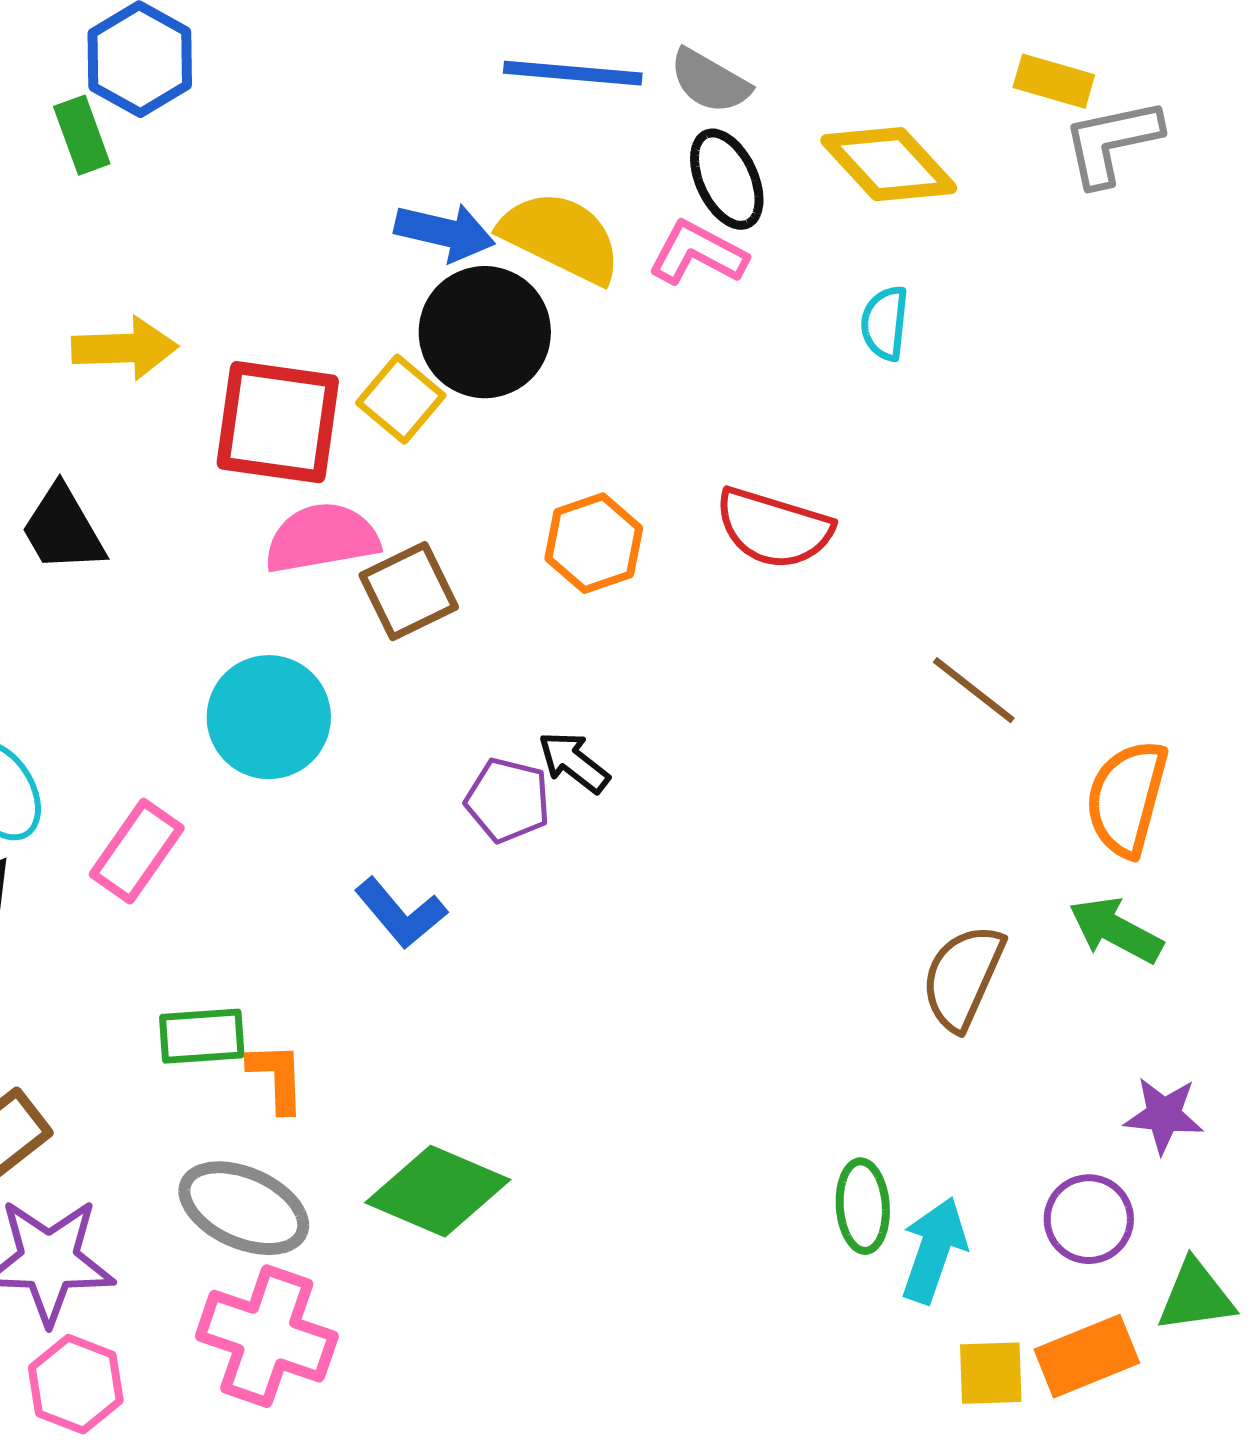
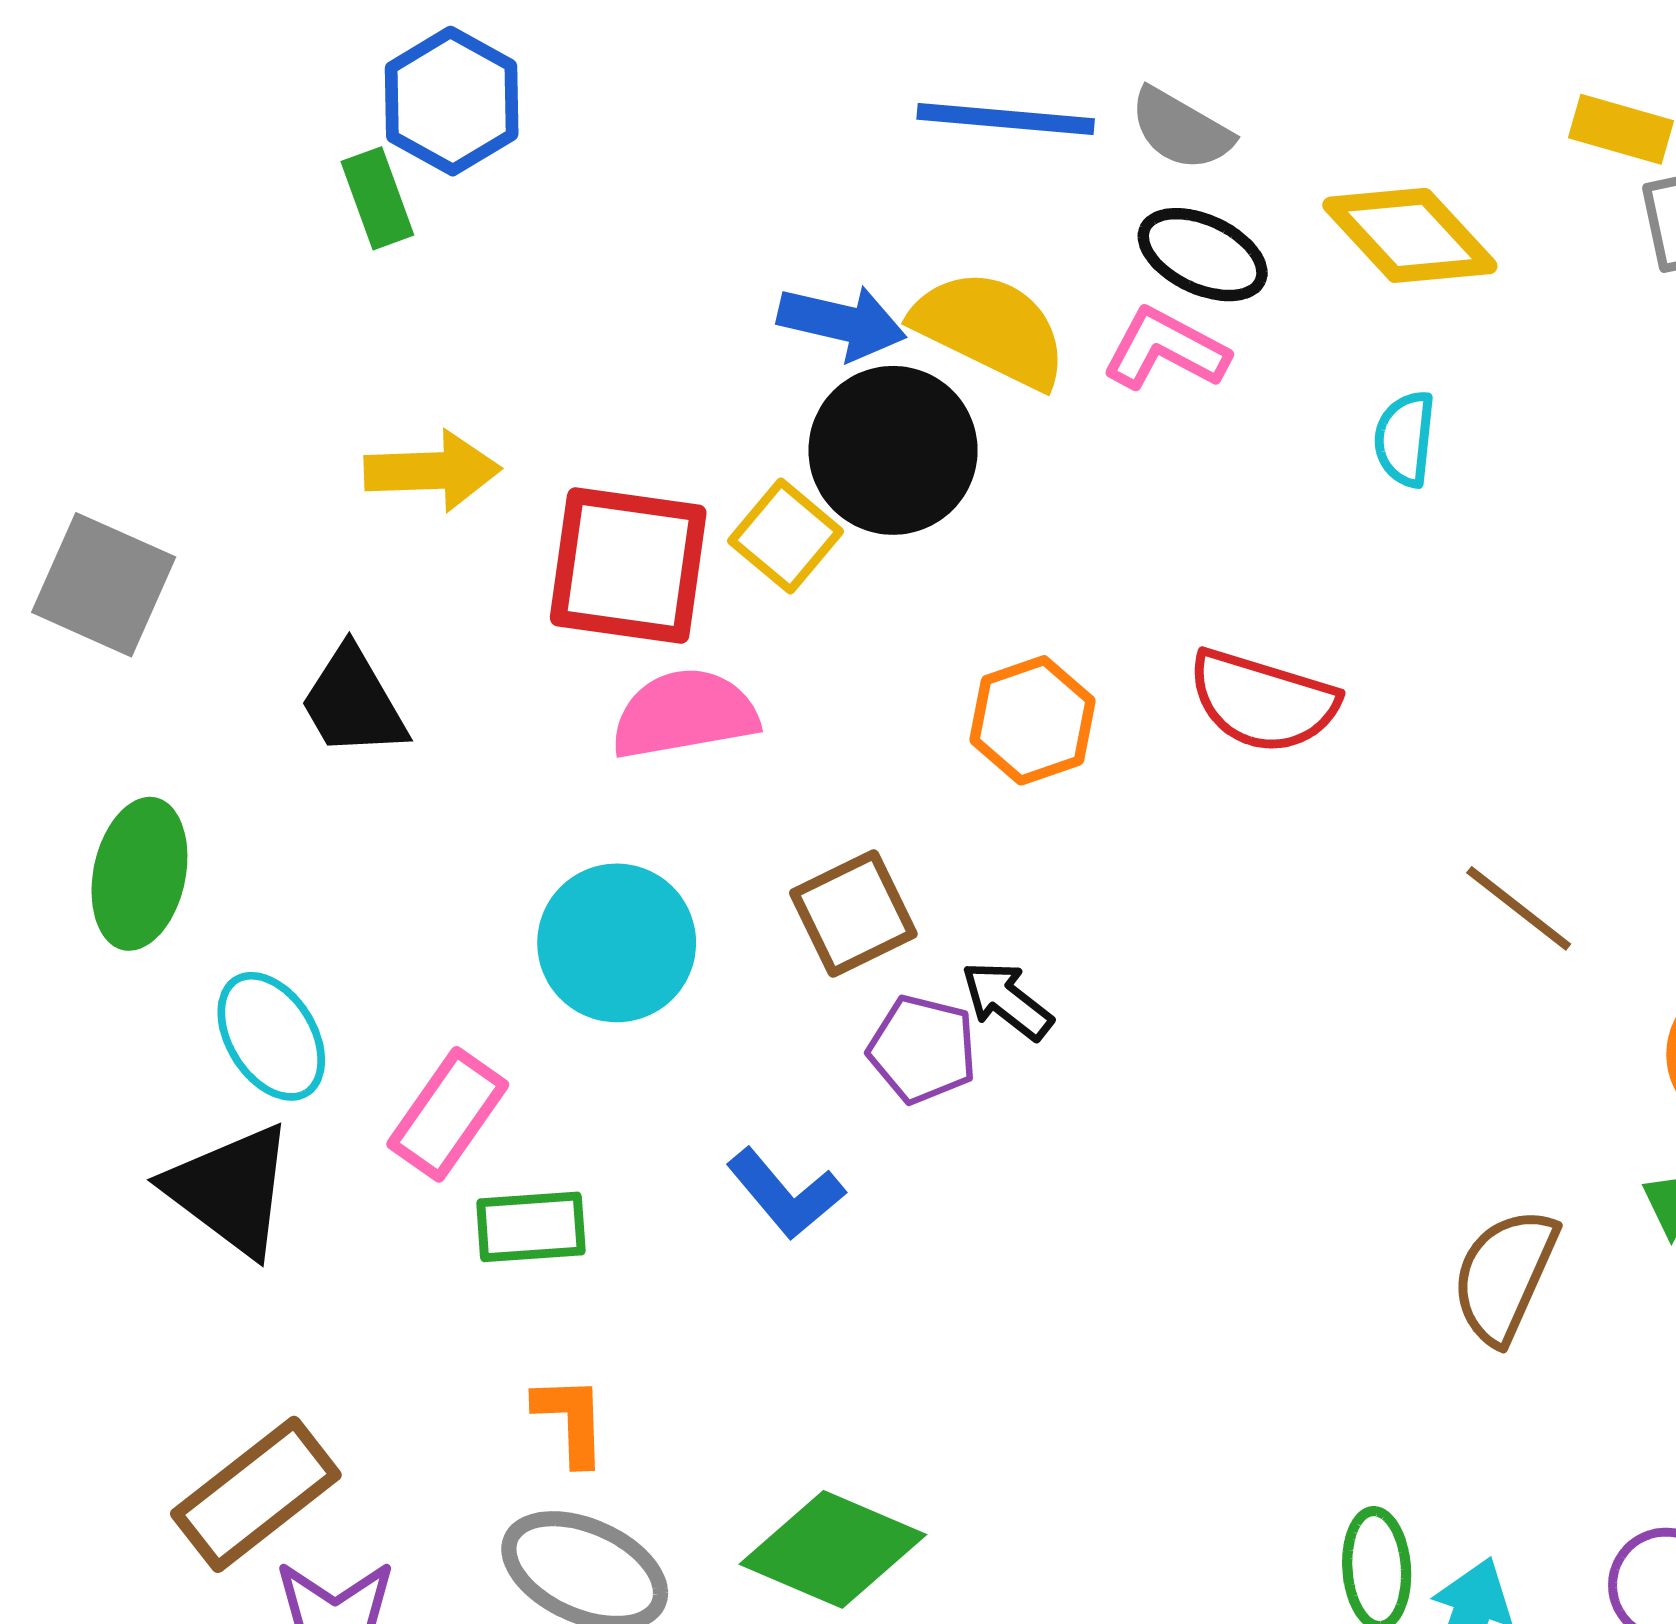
black ellipse: (727, 179) -> (1203, 255), turned -40
brown square: (409, 591) -> (853, 913), moved
green rectangle: (202, 1036) -> (531, 1227), moved
orange L-shape: (277, 1077) -> (571, 1420), moved

